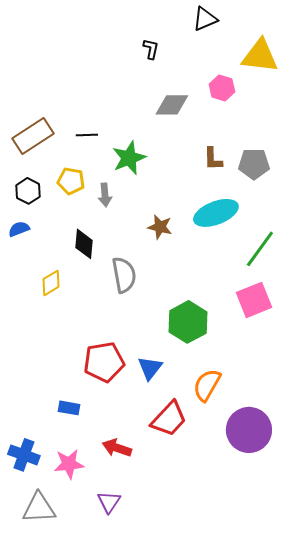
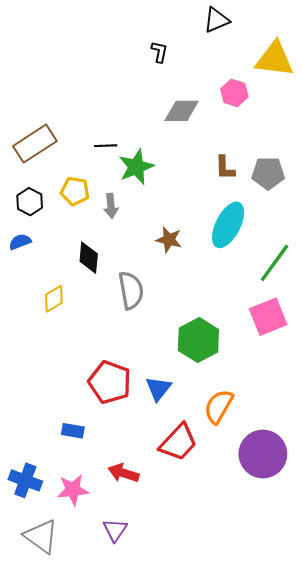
black line: (87, 135) -> (106, 146), moved
cyan ellipse: (216, 213) -> (228, 225), turned -42
red pentagon: (104, 362) -> (110, 382), turned 30
gray triangle: (39, 508) -> (41, 536), turned 39

